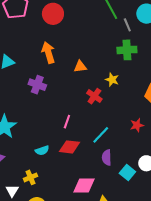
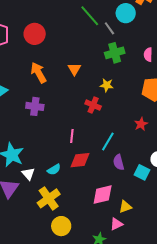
orange triangle: (80, 67) -> (74, 69), moved, turned -40
yellow cross: (30, 177) -> (49, 198), size x1.6
white triangle: (12, 191) -> (28, 174), moved

